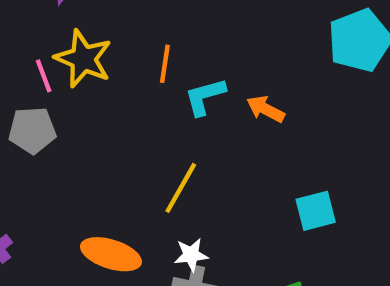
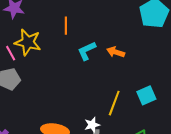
orange line: (165, 64) -> (66, 26), moved
yellow line: (181, 188) -> (114, 103), moved

